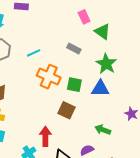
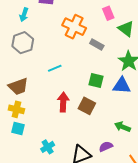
cyan line: (34, 53) -> (55, 68), moved
orange cross: (49, 77) -> (74, 27), moved
red arrow: (45, 136) -> (63, 102), moved

